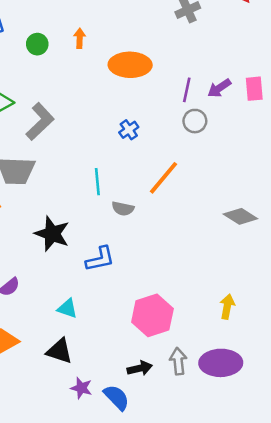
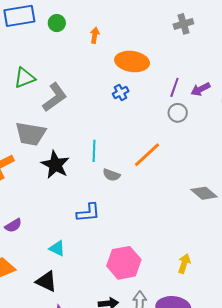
green circle: (37, 44) -> (57, 23), moved
blue cross: (129, 130) -> (121, 92), moved
black star: (52, 234) -> (55, 165), moved

